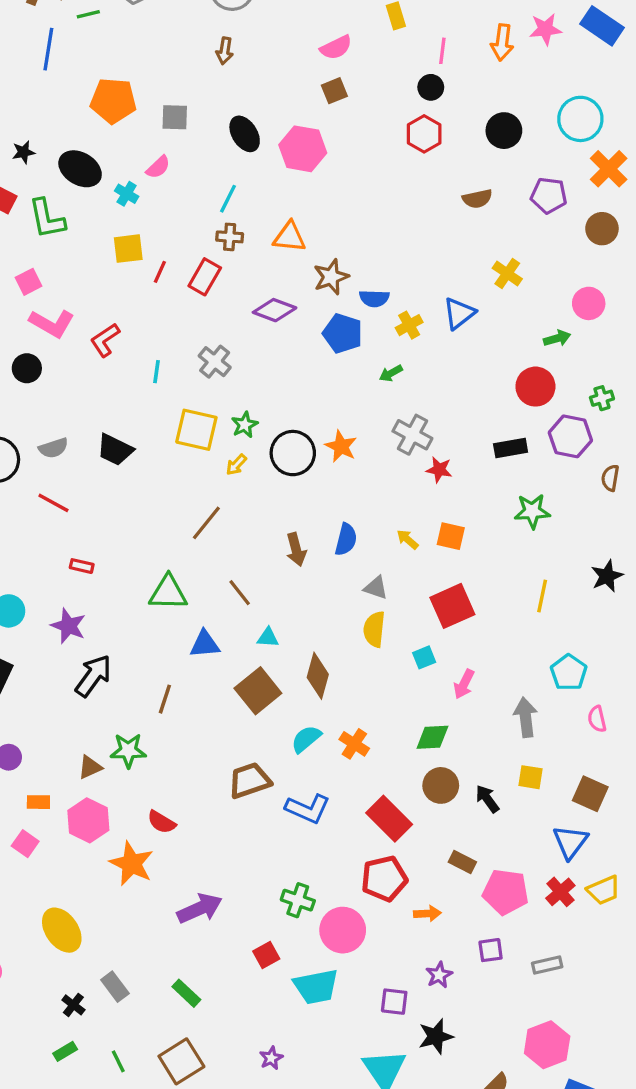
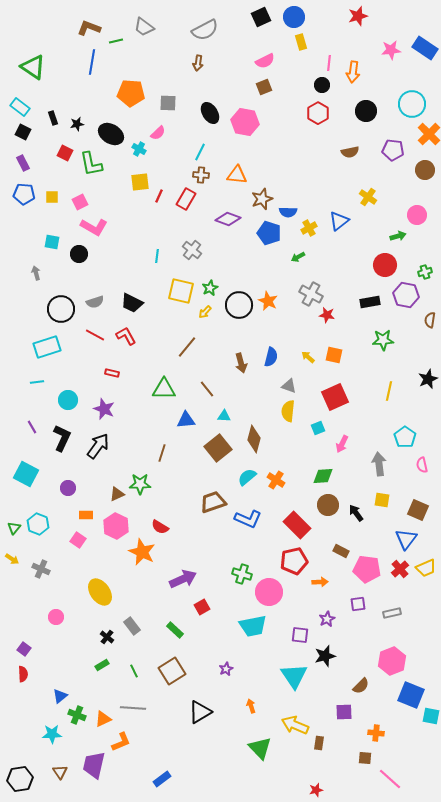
orange arrow: (502, 42) -> (353, 72), moved
red L-shape: (105, 340) -> (126, 336), moved, turned 95
black arrow: (93, 676) -> (98, 446), moved
red square: (266, 955) -> (202, 607), moved

